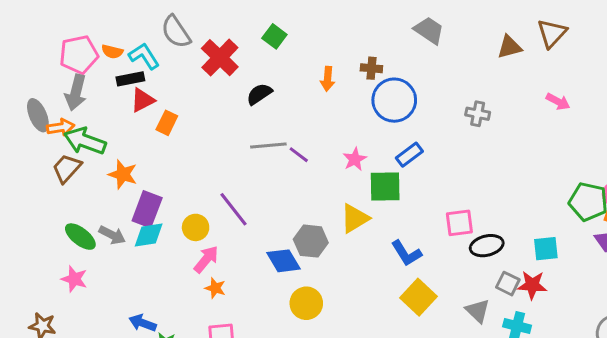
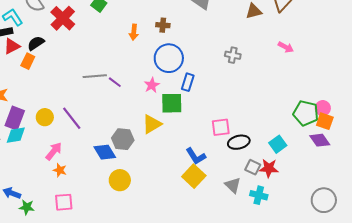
black semicircle: (259, 94) -> (36, 43), moved
blue circle: (394, 100) -> (169, 58), moved
blue rectangle: (409, 155) -> (188, 82), turned -36
yellow circle: (196, 227) -> (45, 117), moved
cyan square: (546, 249) -> (278, 144), turned -30
blue L-shape: (406, 253) -> (196, 156), moved

